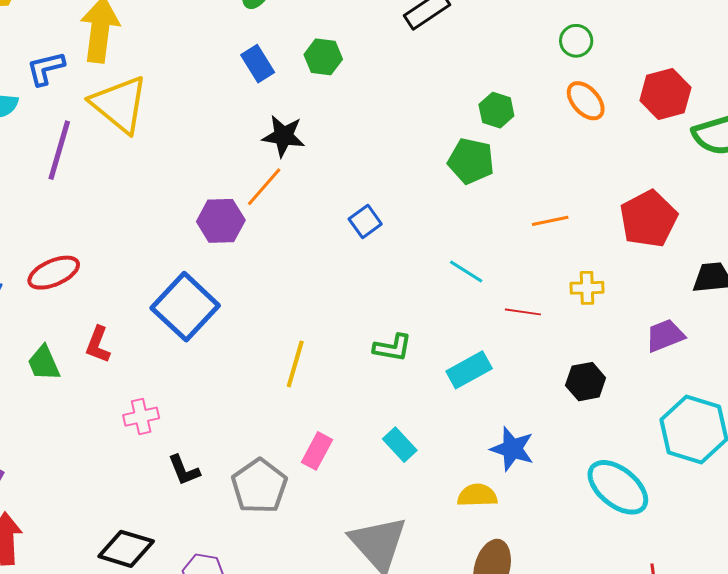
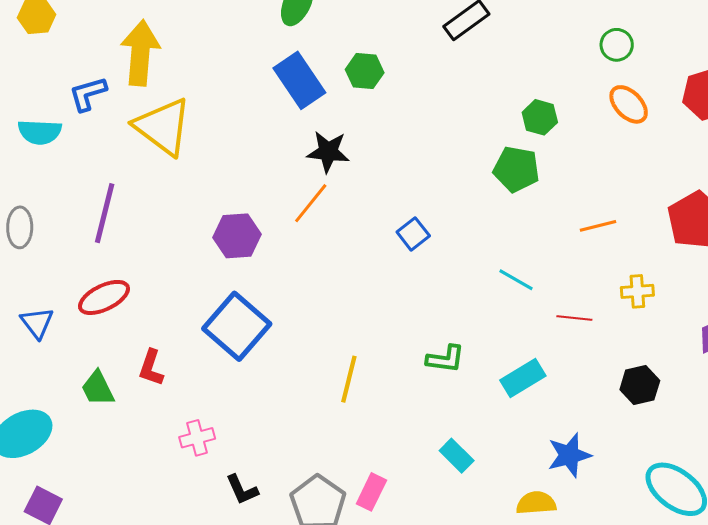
blue rectangle: (258, 64) -> (299, 80), size x1.5
purple line: (59, 150) -> (105, 213), moved
purple hexagon: (221, 221) -> (237, 236), moved
blue star: (512, 449) -> (569, 455), turned -30
pink rectangle: (317, 451) -> (371, 492), moved

